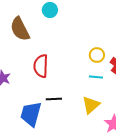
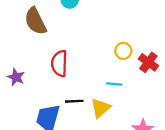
cyan line: (96, 77) -> (114, 84), moved
yellow triangle: (91, 105) -> (100, 108), moved

